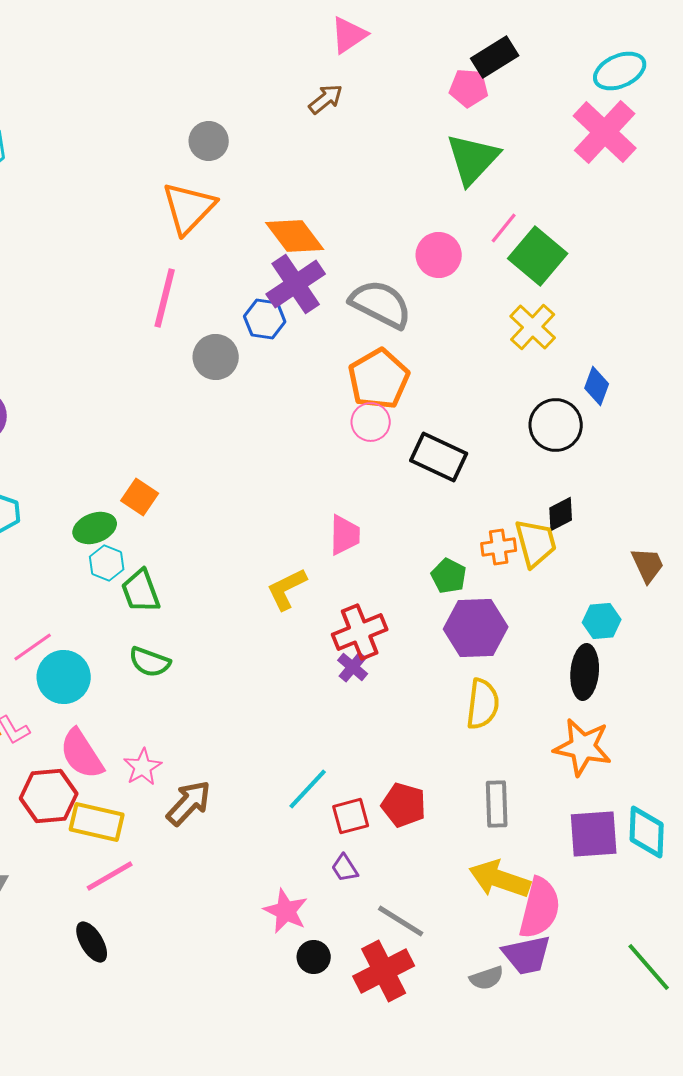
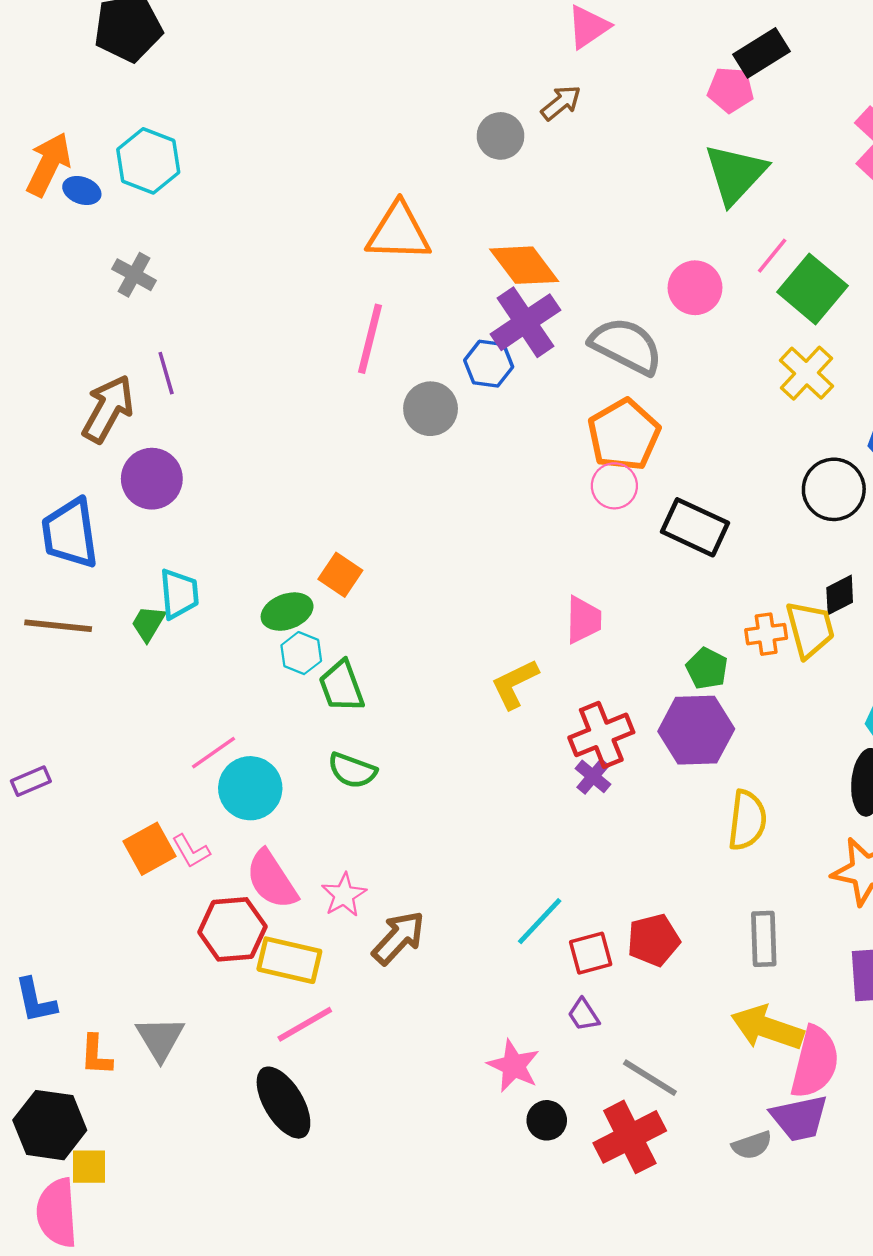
gray circle: (209, 141) -> (500, 136), moved
orange triangle: (189, 208) -> (399, 232), turned 48
purple hexagon: (476, 628) -> (696, 730), moved
red pentagon: (404, 805) -> (653, 940), turned -30
black ellipse: (92, 942) -> (283, 1103), size x1.5

